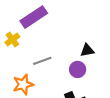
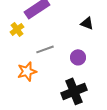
black triangle: (87, 50) -> (87, 23), moved, turned 32

